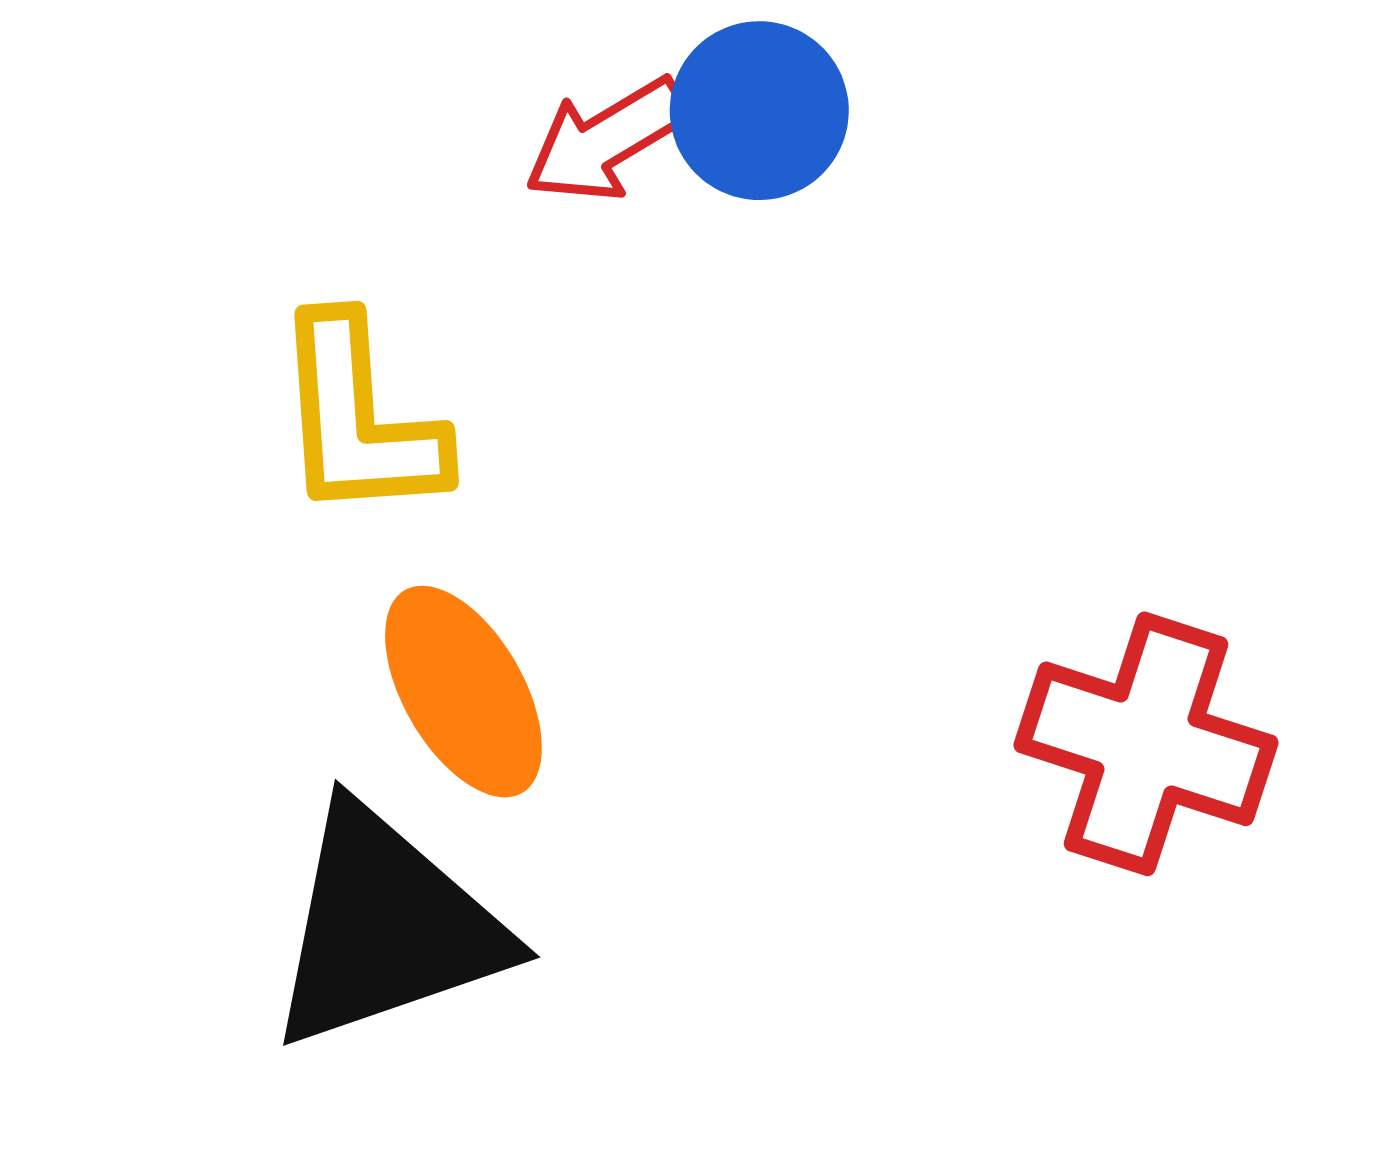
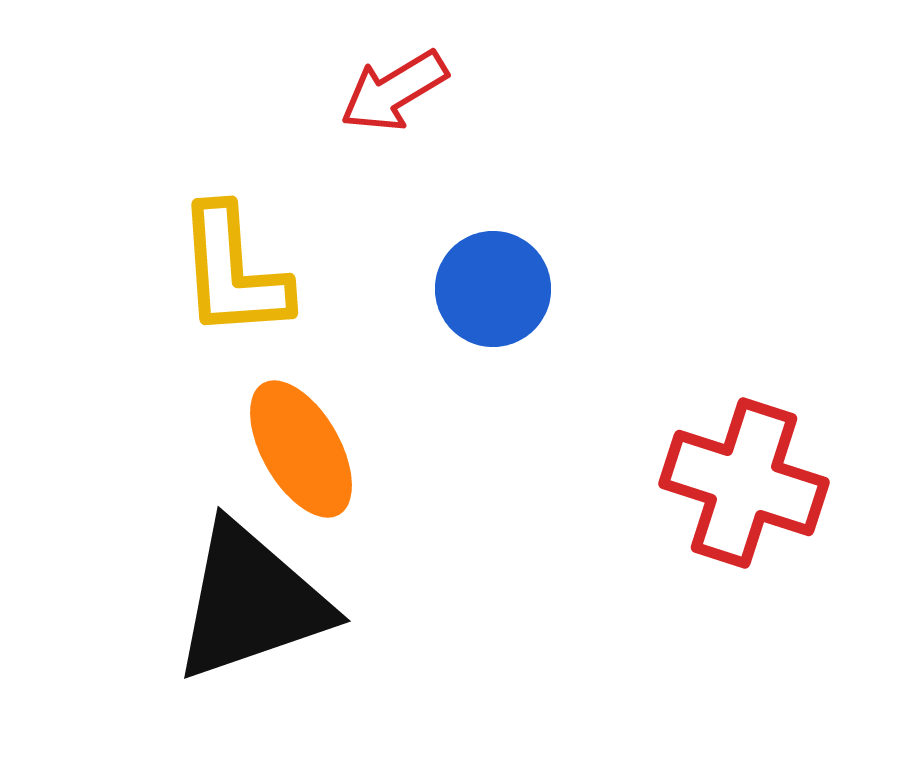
blue circle: (759, 111) -> (493, 289), moved

